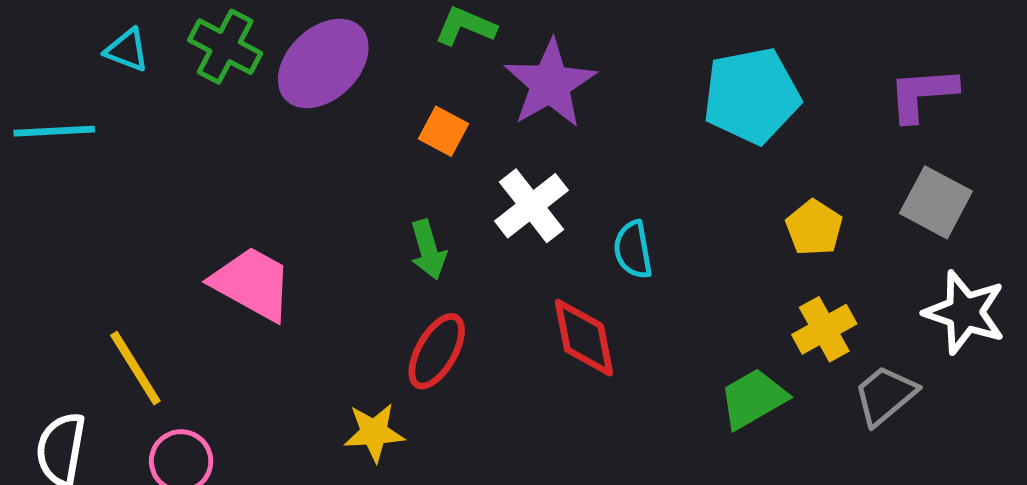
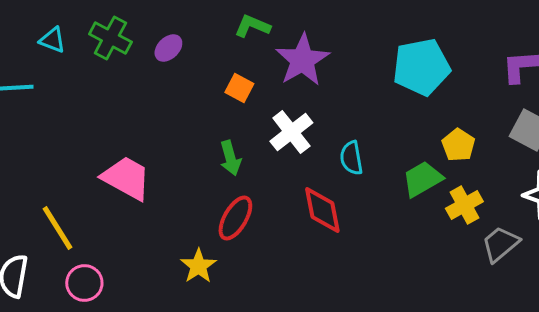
purple ellipse: (323, 64) -> (168, 48), size x0.5
green trapezoid: (753, 399) -> (422, 179), moved
yellow star: (374, 432) -> (198, 266), turned -30

